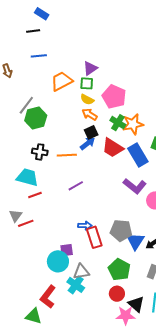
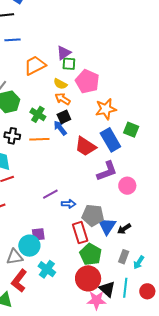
green square: (87, 83) -> (69, 64), moved
green cross: (118, 123) -> (38, 114), moved
blue arrow: (87, 143) -> (60, 128), turned -91
red trapezoid: (113, 148) -> (86, 146), moved
purple line: (76, 186) -> (50, 194), moved
purple L-shape: (135, 186) -> (107, 171), turned -60
blue arrow: (85, 226) -> (69, 204), moved
red rectangle: (94, 237) -> (80, 233), moved
gray triangle: (81, 272) -> (15, 257), moved
red circle: (117, 294) -> (88, 278), size x1.6

